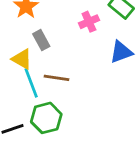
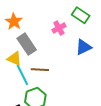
gray rectangle: (41, 40) -> (27, 44), size x1.5

